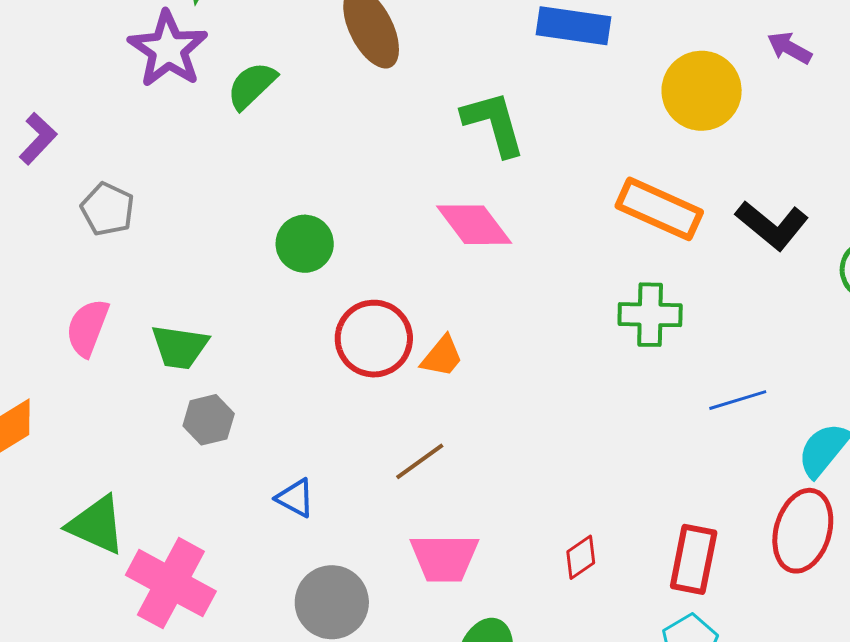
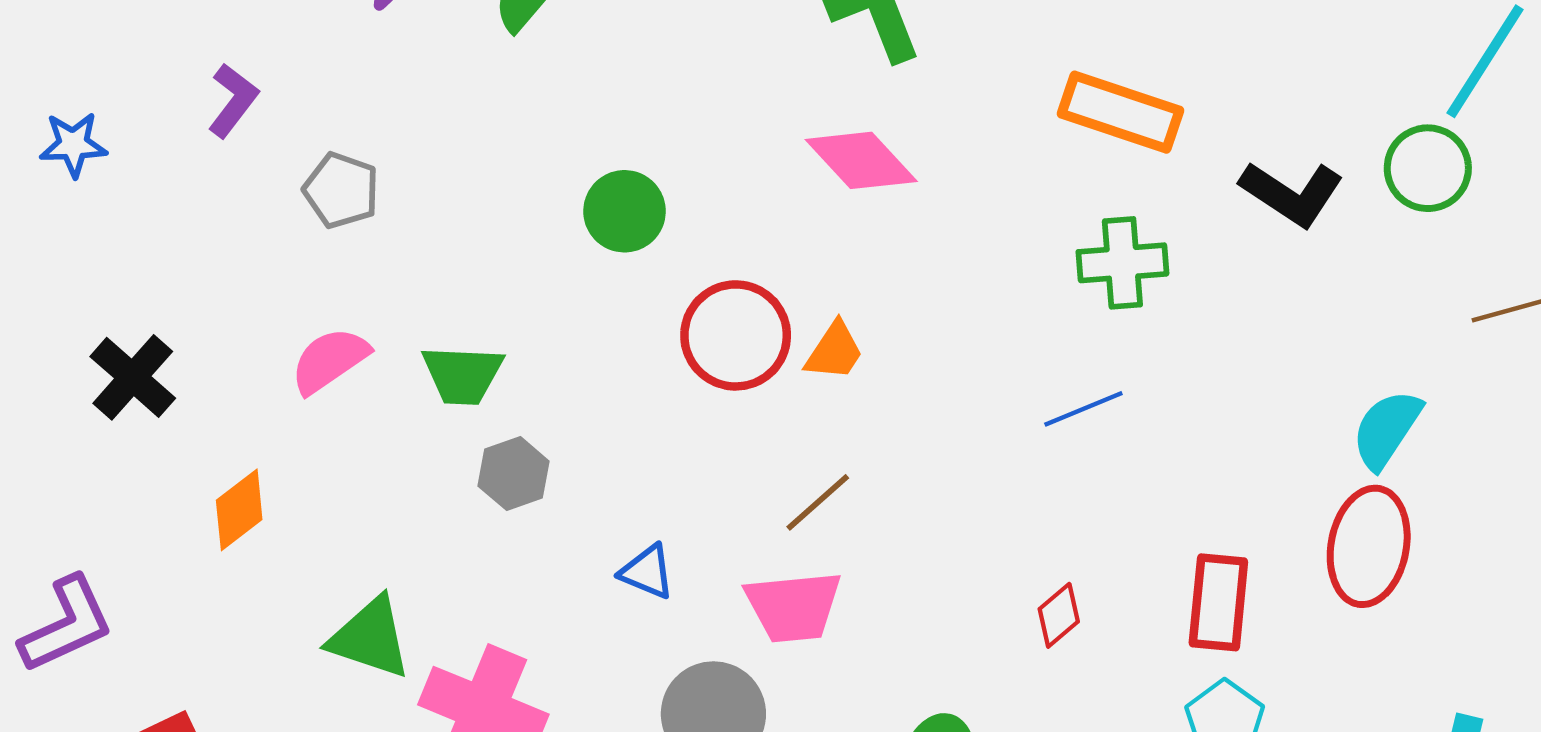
black L-shape: (772, 225) -> (1292, 193), moved
pink semicircle: (87, 328) -> (330, 360), turned 40
blue line: (738, 400) -> (1083, 409), moved
pink trapezoid: (444, 558) -> (793, 607), moved

